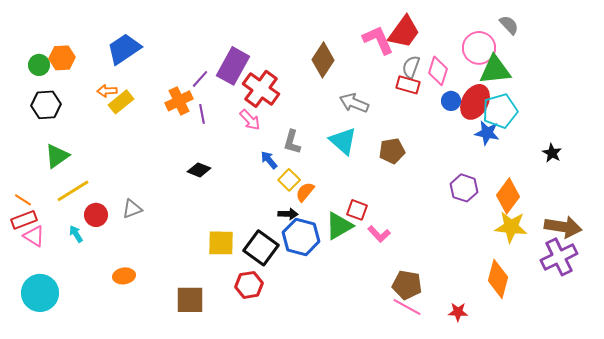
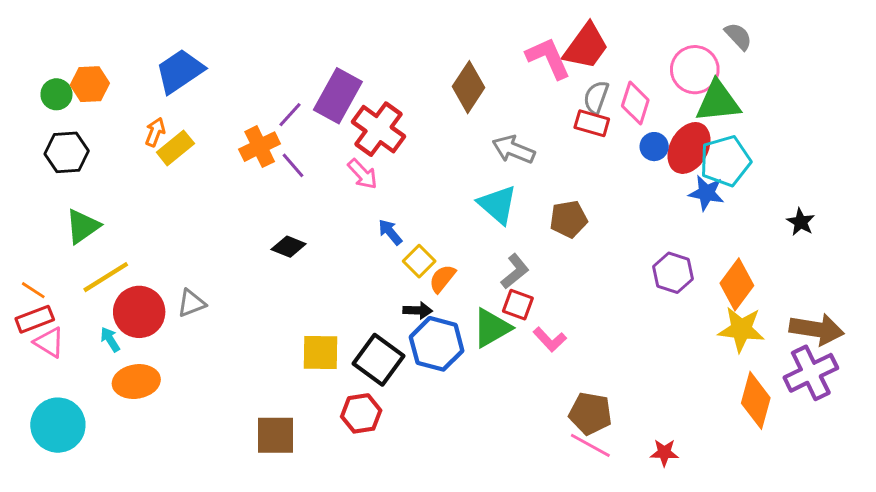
orange arrow: (107, 91) -> (155, 132), turned 114
purple line: (202, 114) -> (293, 165), turned -30
gray L-shape: (292, 142) -> (515, 271), moved, turned -145
red circle: (96, 215) -> (139, 312), size x1.5
orange ellipse: (124, 276) -> (136, 382), moved, size x1.4
orange diamond: (498, 279) -> (756, 400), moved

